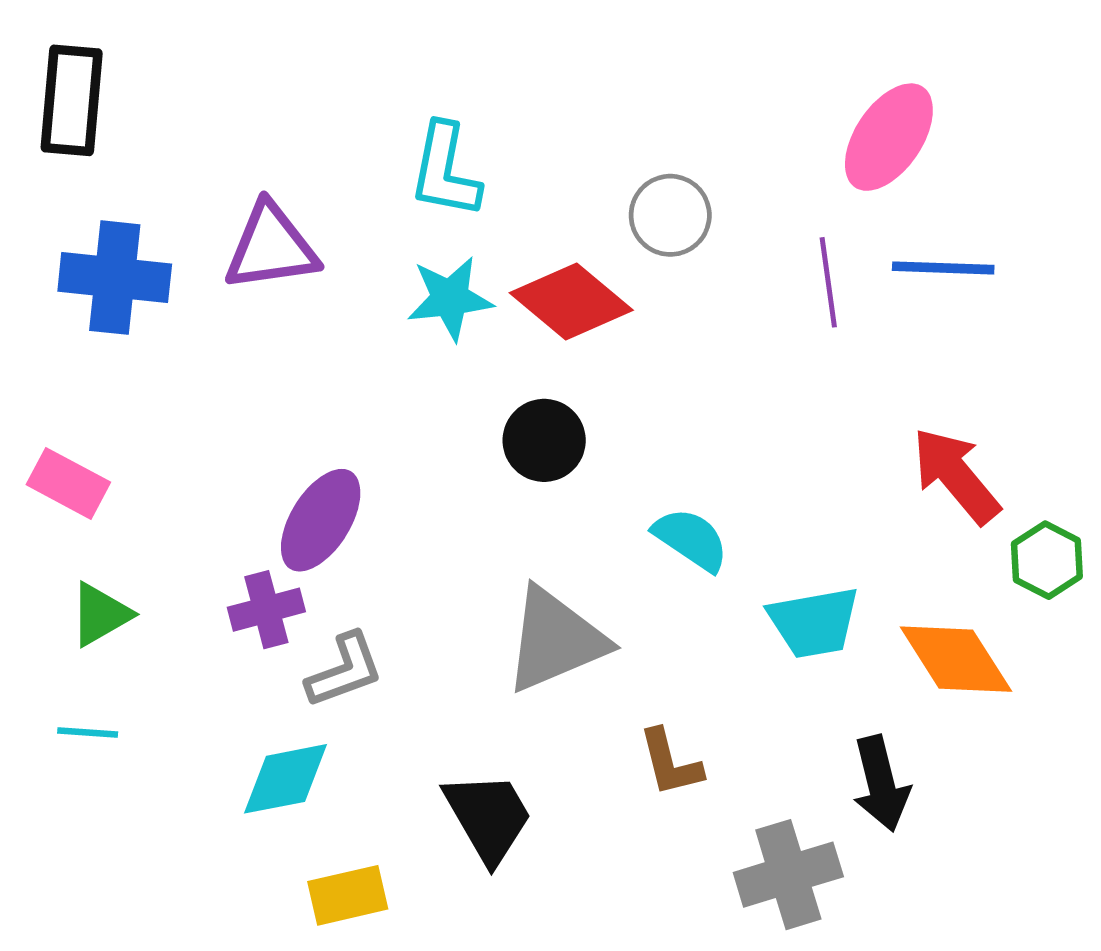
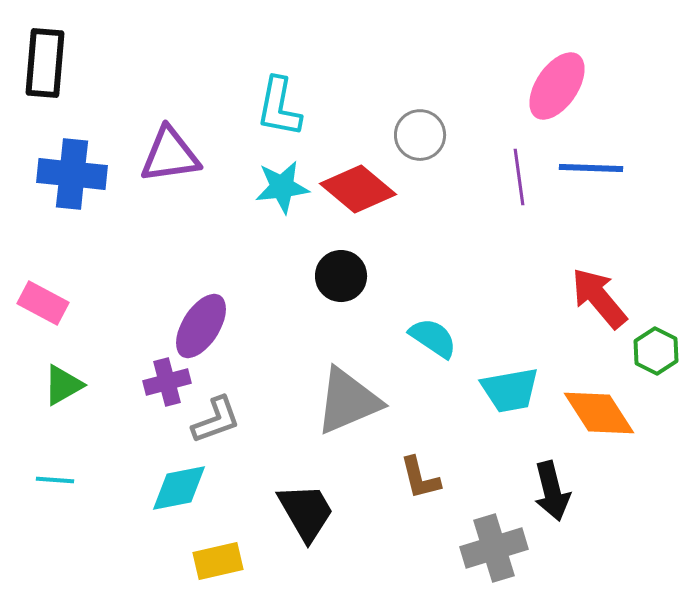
cyan line: (88, 733) -> (55, 480), moved

